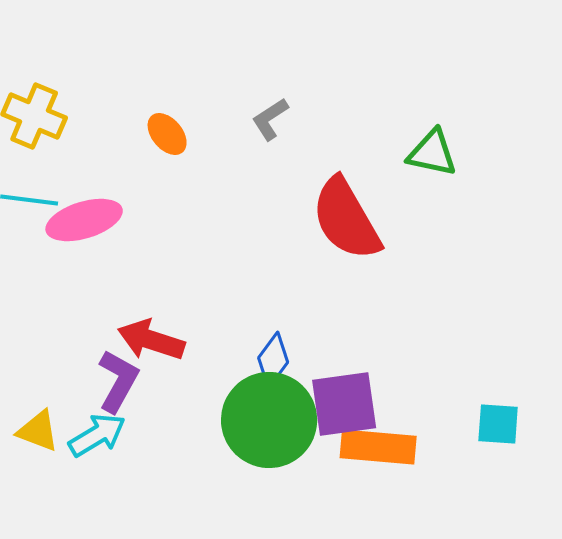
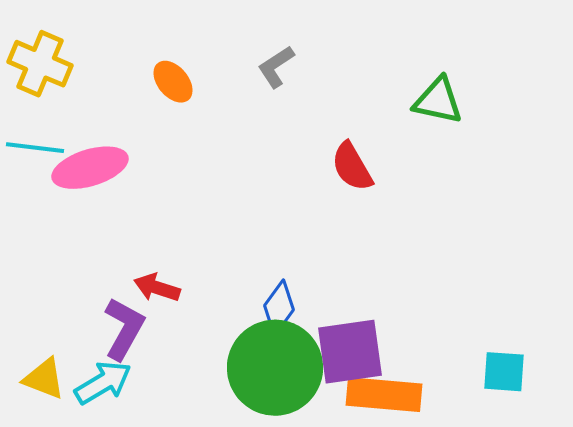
red semicircle: (346, 219) -> (352, 167), size x0.6
red arrow: (151, 340) -> (157, 288), size x0.7

